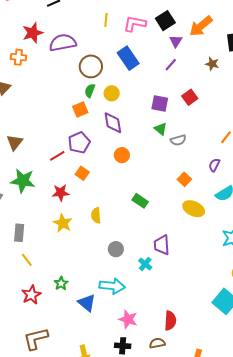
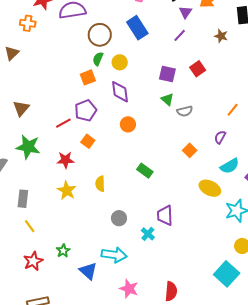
yellow ellipse: (194, 209) -> (210, 188), moved

